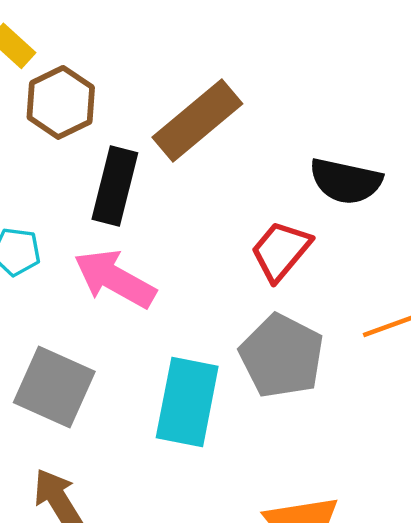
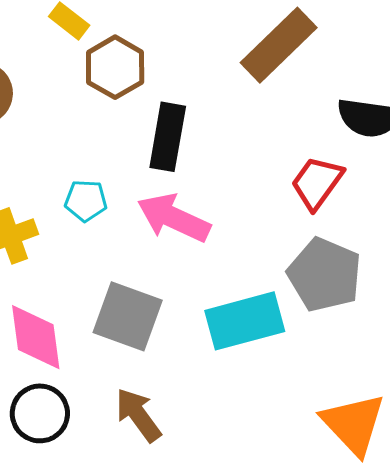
brown rectangle: (197, 121) -> (279, 45), moved
cyan rectangle: (187, 402) -> (245, 321), turned 68

